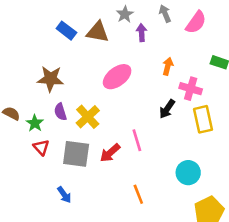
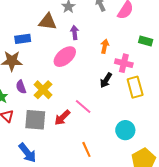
blue rectangle: (66, 31) -> (23, 39), moved, turned -42
purple arrow: (142, 33) -> (75, 33), moved
pink line: (137, 140) -> (83, 106), turned -30
blue arrow: (64, 195) -> (27, 153), size x1.5

